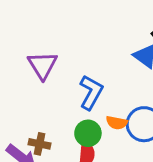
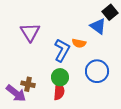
orange semicircle: (117, 123) -> (79, 43), moved

